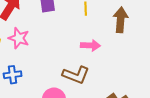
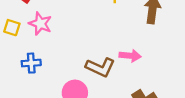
pink arrow: (90, 45) -> (130, 56), moved

